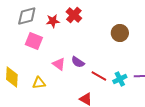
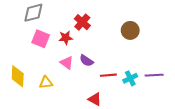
red cross: (74, 15) -> (82, 22), moved
red star: (53, 21) -> (66, 38), moved
red line: (99, 76) -> (108, 75), turned -35

